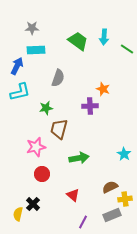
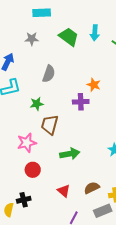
gray star: (32, 28) -> (32, 39), moved
cyan rectangle: (36, 50) -> (42, 13), moved
brown semicircle: (110, 187) -> (92, 188), moved
black cross: (33, 204) -> (24, 200), turned 32

